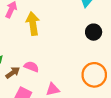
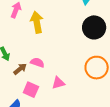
black circle: (94, 32) -> (94, 27), size x1.5

